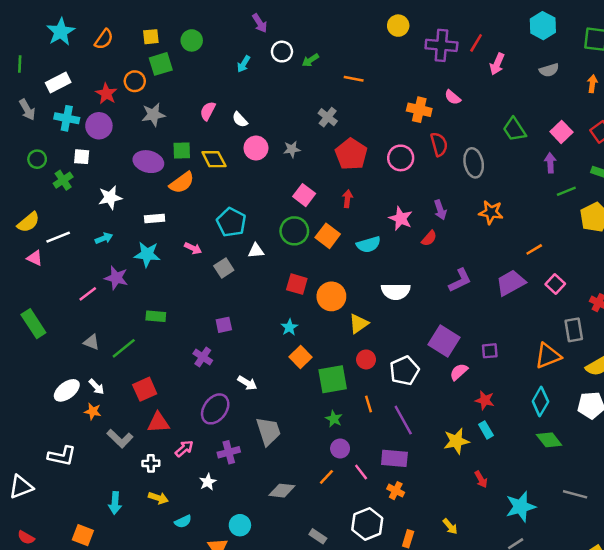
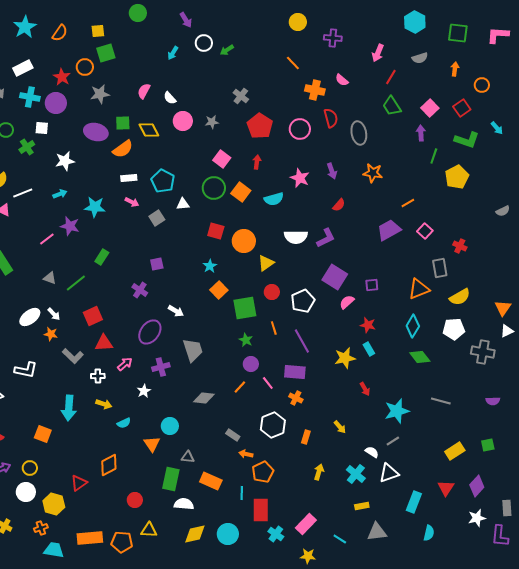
green circle: (192, 40) -> (138, 13), moved
red line: (476, 43) -> (391, 77), moved
purple cross: (441, 45) -> (333, 38), size x0.7
orange line: (354, 79) -> (293, 63), moved, turned 35
green line: (566, 191) -> (434, 156), turned -49
white rectangle: (155, 218) -> (129, 178), moved
red semicircle: (429, 238) -> (339, 205), moved
purple L-shape: (460, 280) -> (326, 238), moved
green rectangle: (156, 316) -> (102, 257), turned -63
cyan arrow: (115, 503) -> (69, 408), size x1.4

